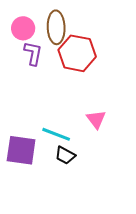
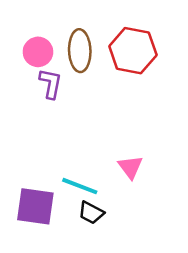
red hexagon: (77, 53) -> (133, 51), moved

